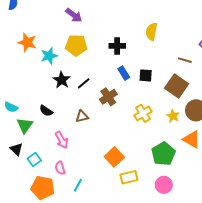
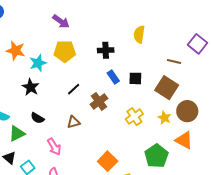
black star: (62, 80) -> (31, 87), moved
green triangle: (25, 125) -> (17, 134), turned 30

